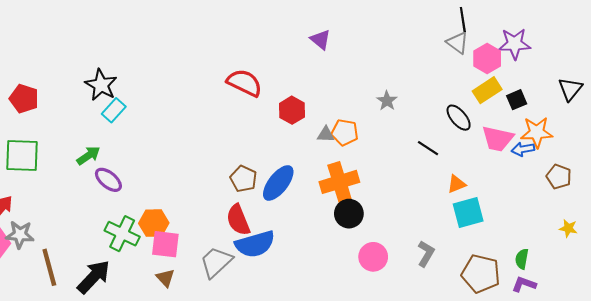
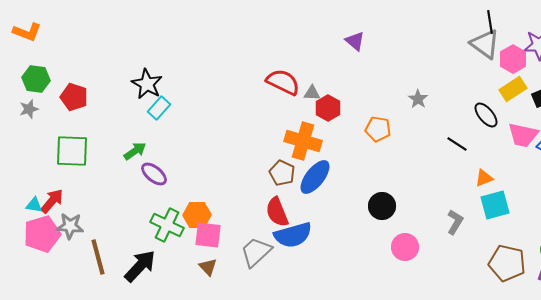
gray triangle: (458, 43) -> (485, 44), size x1.4
gray triangle: (326, 134) -> (312, 93), moved
orange cross: (339, 182) -> (303, 141), moved, turned 33
gray L-shape: (426, 254) -> (455, 222), moved

